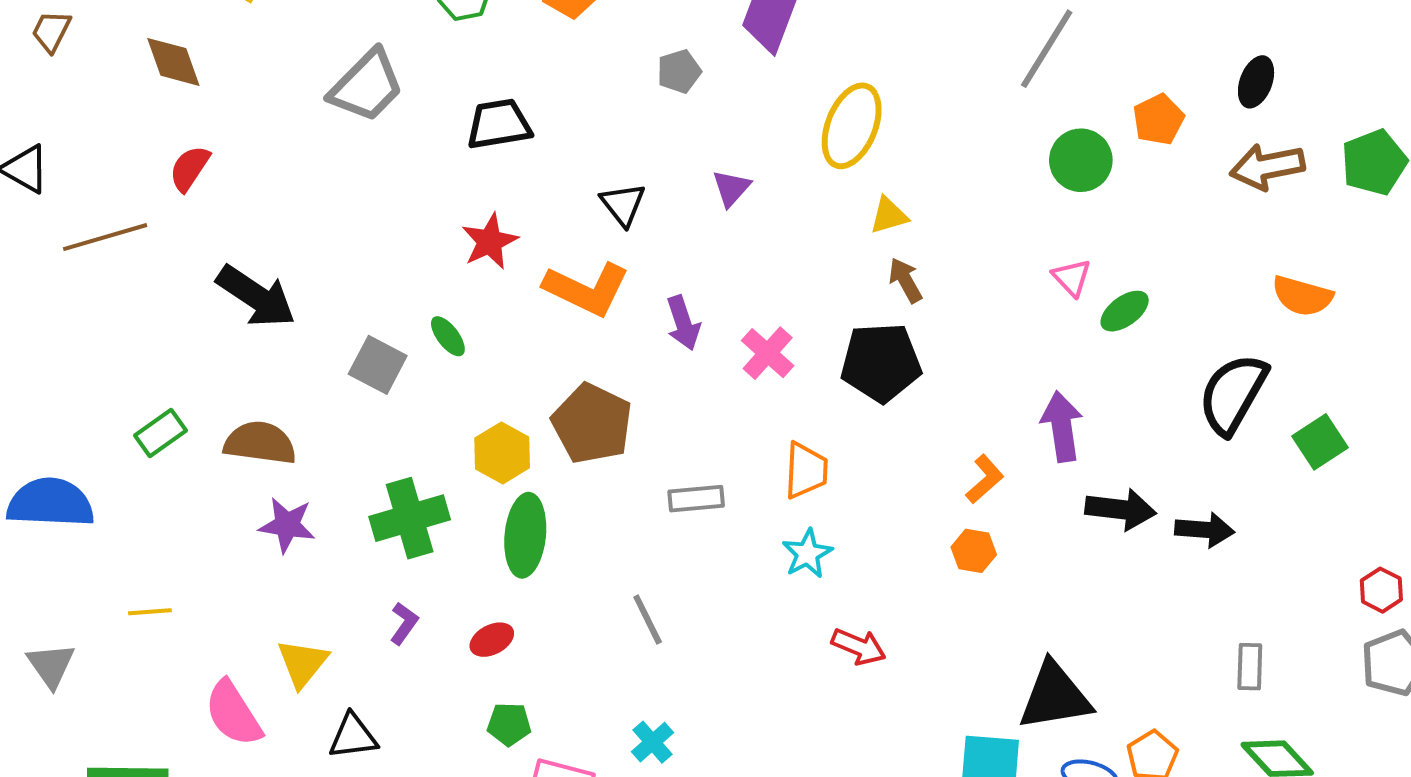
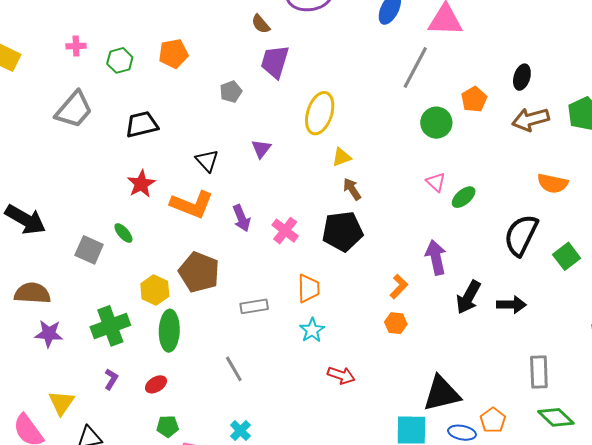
black arrow: (1121, 509) -> (468, 297), turned 116
gray rectangle: (1250, 667) -> (539, 372), size x1.4

